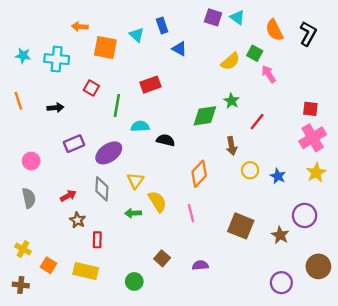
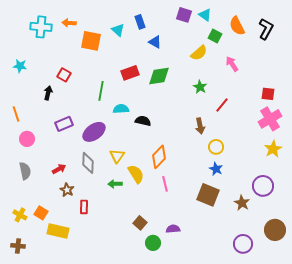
green square: (255, 53) -> (215, 36), moved
cyan star: (23, 56) -> (20, 66), moved
cyan cross: (57, 59) -> (41, 27), moved
red square: (91, 88) -> (64, 75), moved
orange line: (18, 101) -> (16, 114), moved
black arrow: (55, 108) -> (48, 93), turned -72
green diamond: (205, 116) -> (159, 76), moved
orange diamond: (199, 174) -> (159, 157), moved
blue star: (278, 176) -> (216, 169), moved
orange square: (49, 265) -> (41, 213), moved
yellow rectangle: (86, 271) -> (58, 231), moved
green circle: (134, 281) -> (153, 243), moved

